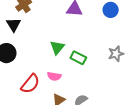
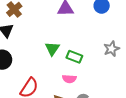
pink semicircle: (54, 76) -> (69, 79), moved

